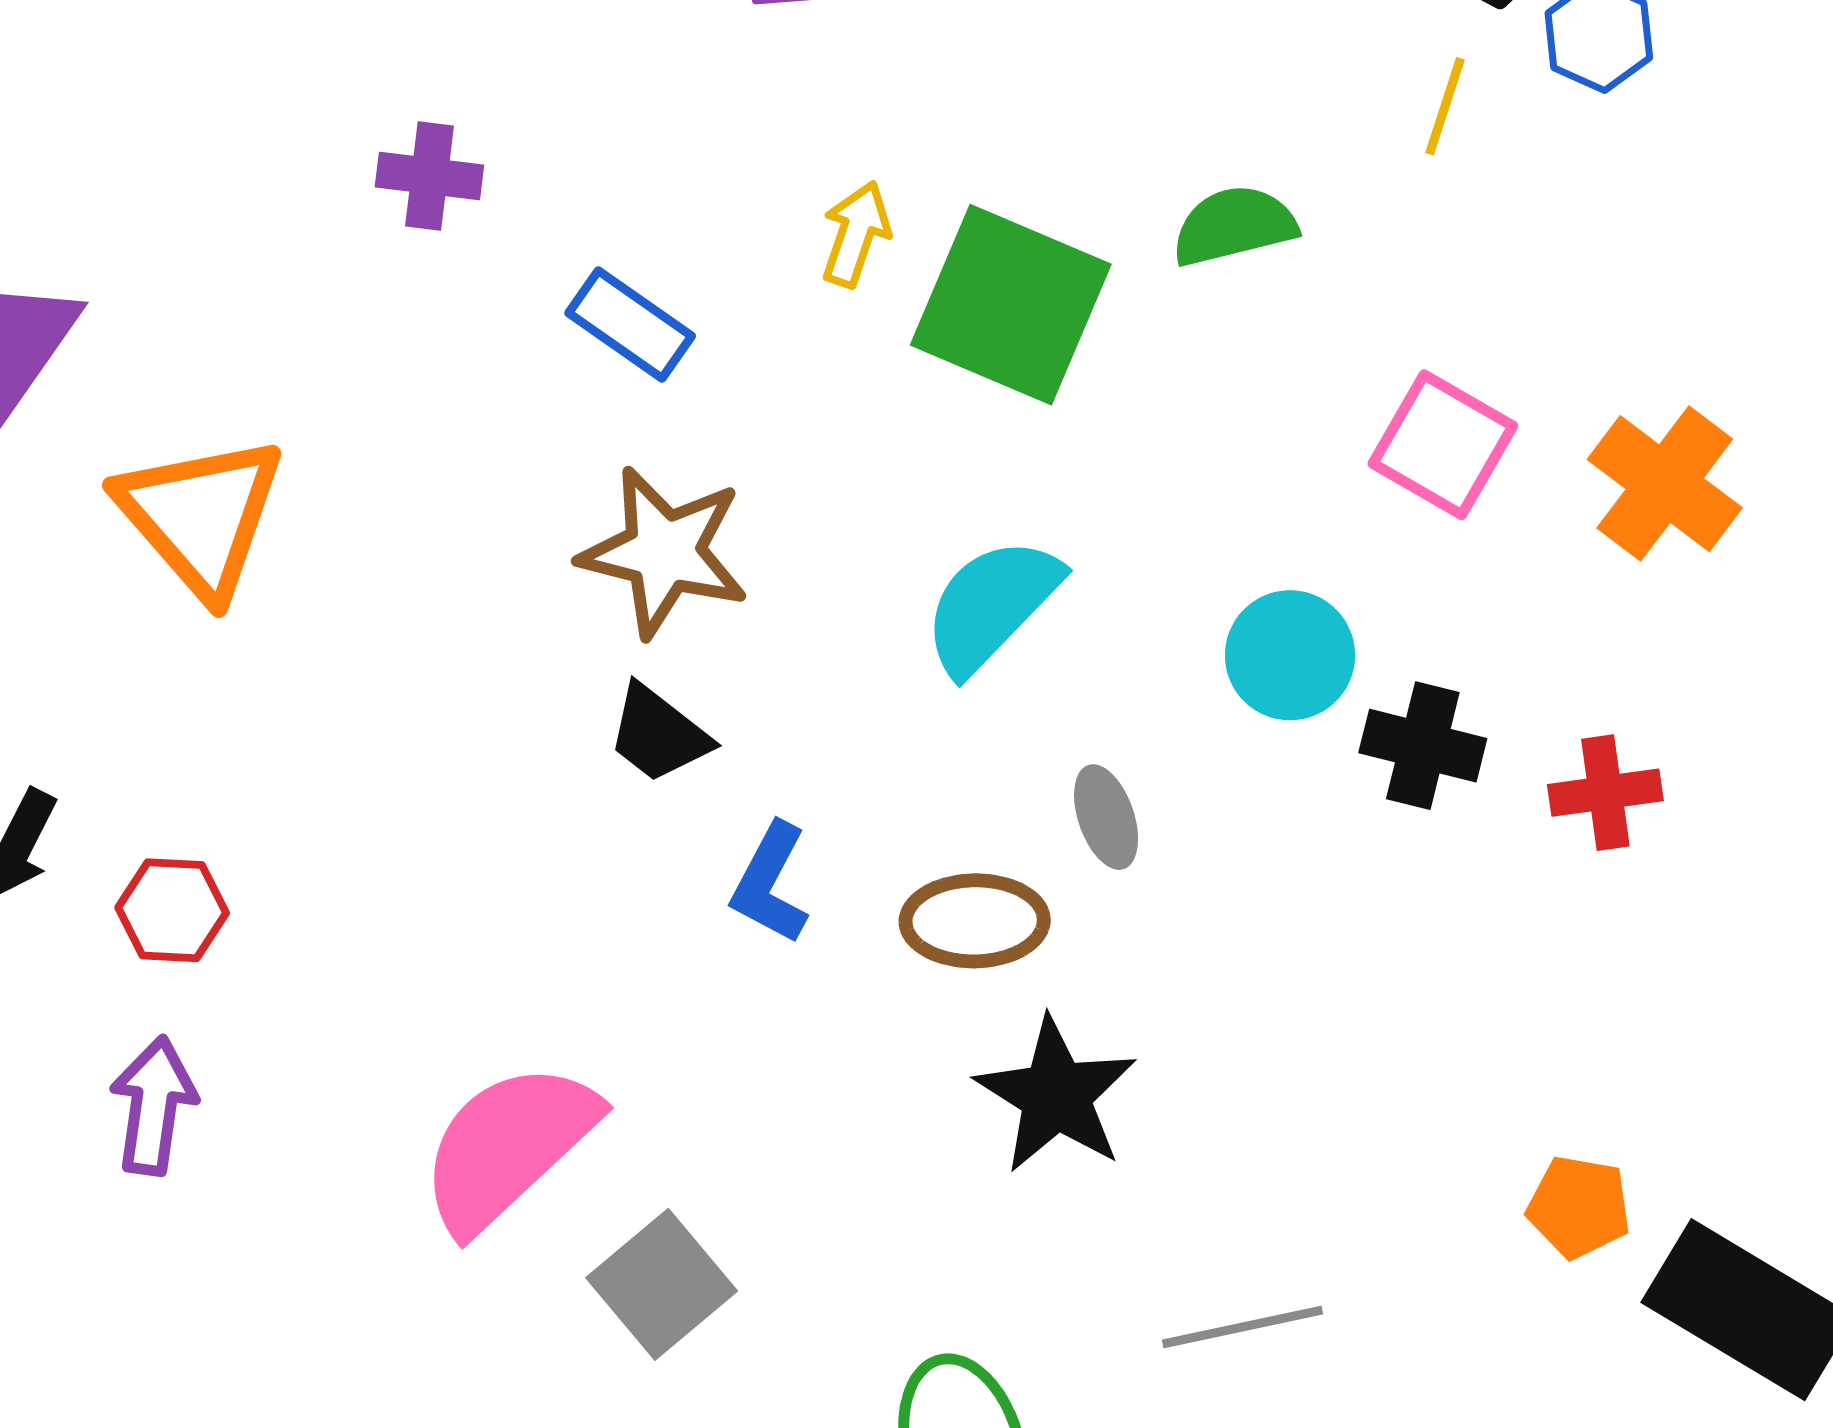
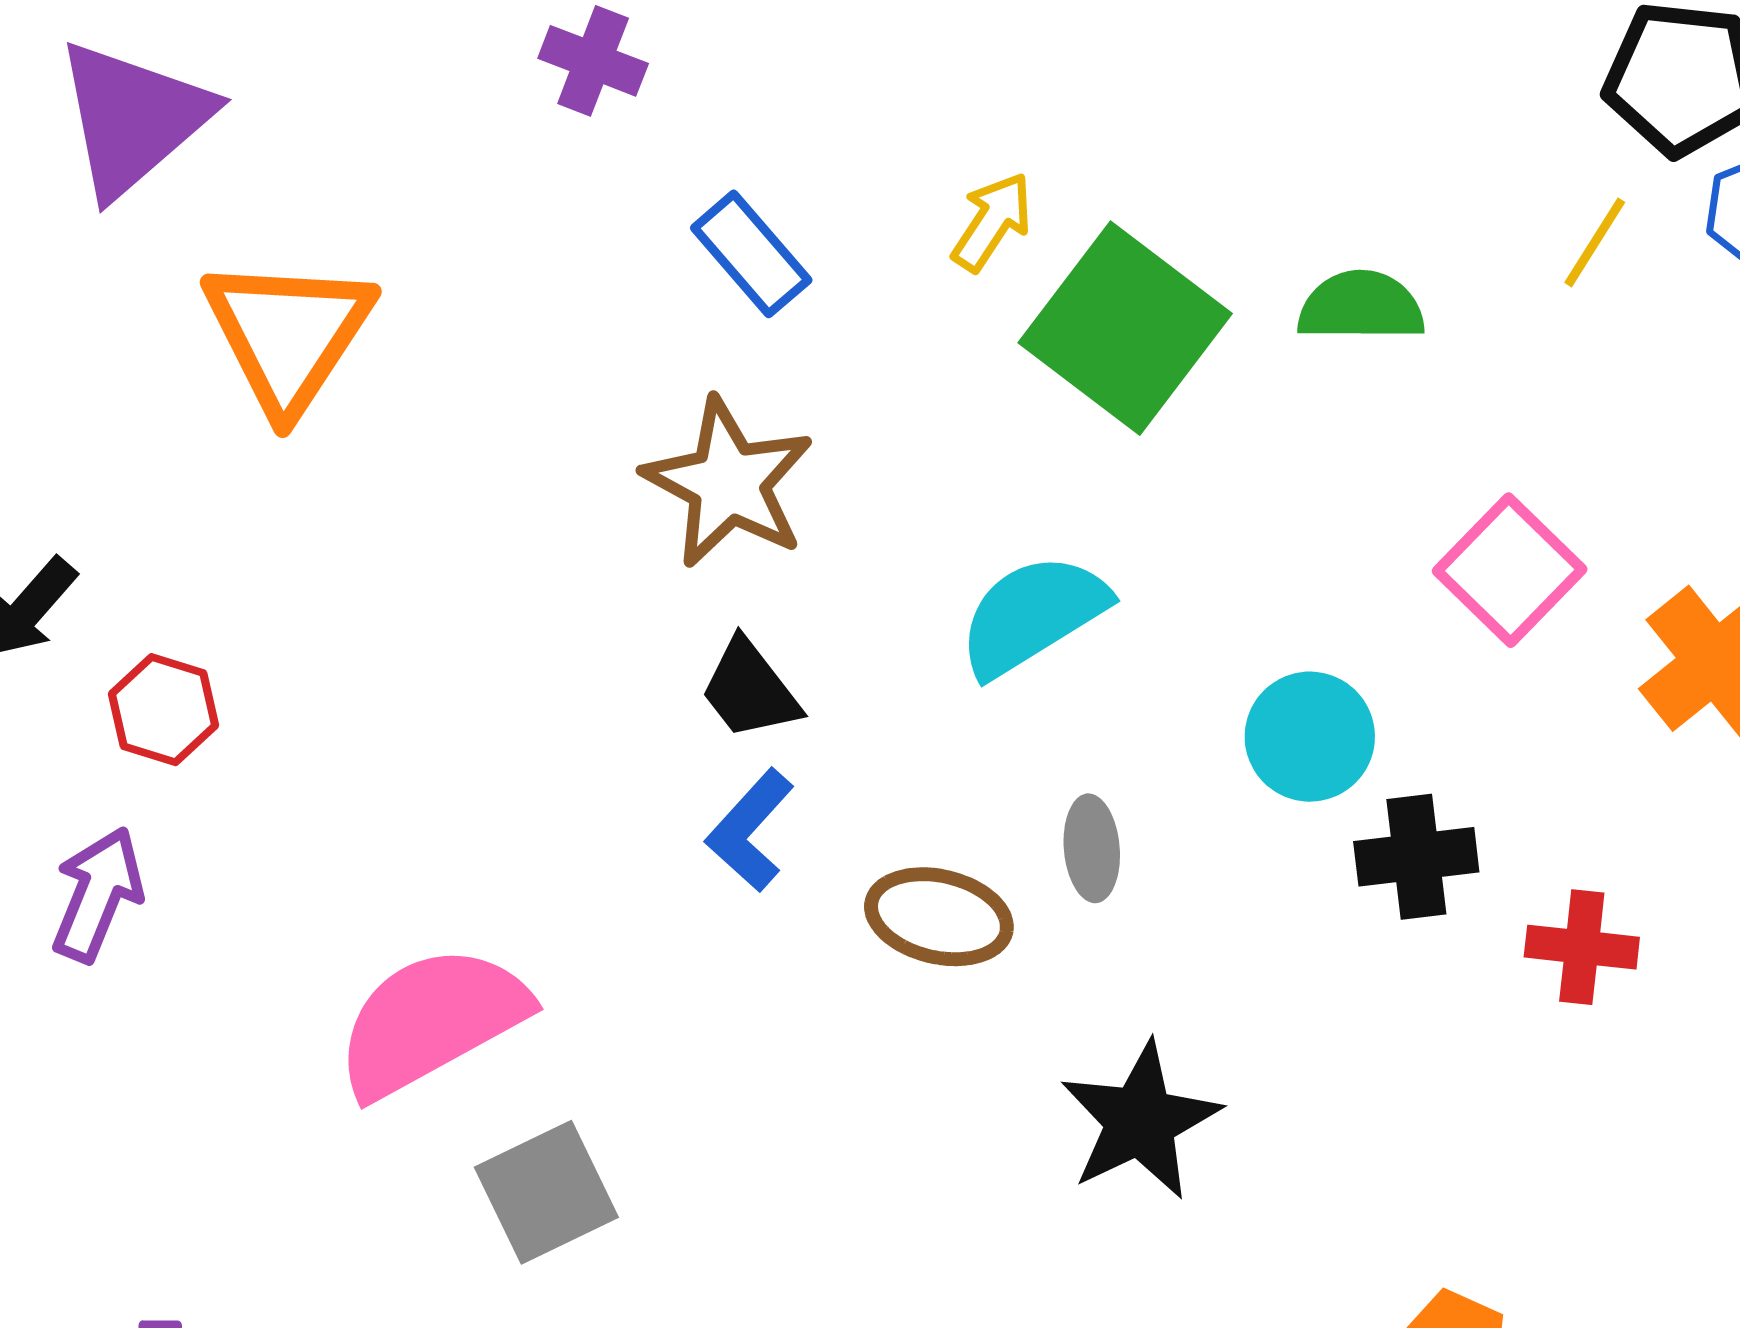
black trapezoid: (659, 734) -> (750, 690), moved
black cross: (1423, 746) -> (1416, 857), turned -35
black star: (1056, 1095) -> (1140, 1121), moved

